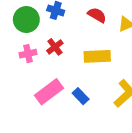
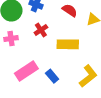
red cross: (55, 47) -> (41, 30), moved

